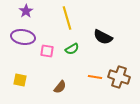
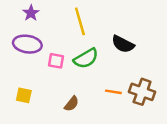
green semicircle: (72, 49) -> (86, 58), size x1.5

